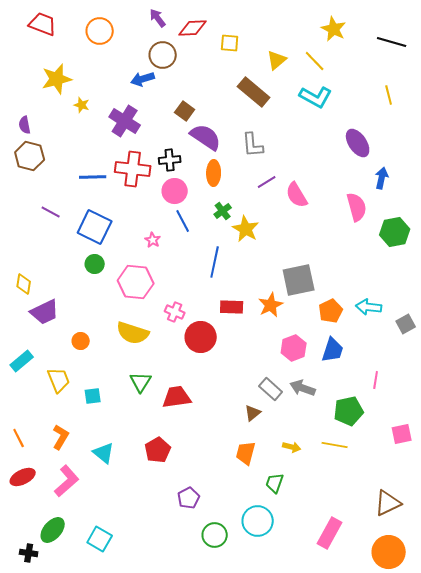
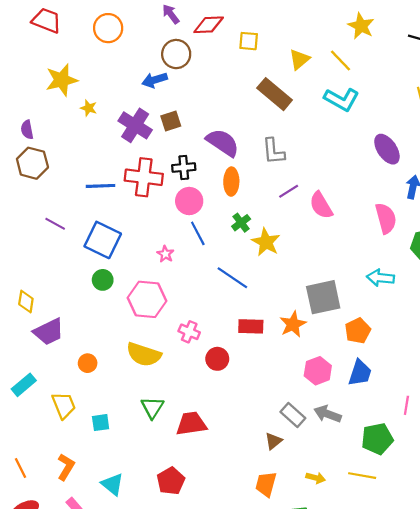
brown square: (185, 111) -> (171, 121), moved, turned 36
blue line: (215, 262) -> (232, 278), turned -68
cyan arrow: (369, 307) -> (380, 278), moved
red circle: (201, 337) -> (217, 359), size x0.7

